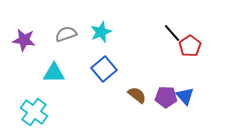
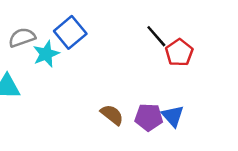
cyan star: (101, 32) -> (46, 54), moved
blue square: (104, 69) -> (70, 32), moved

